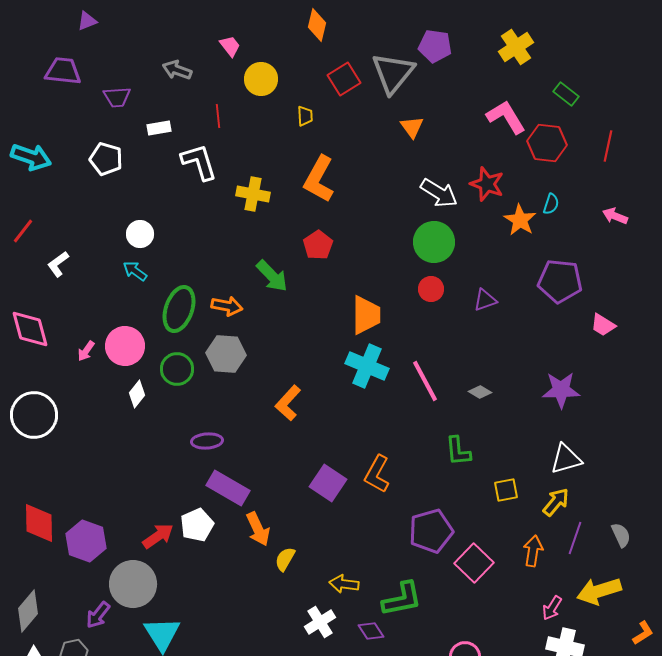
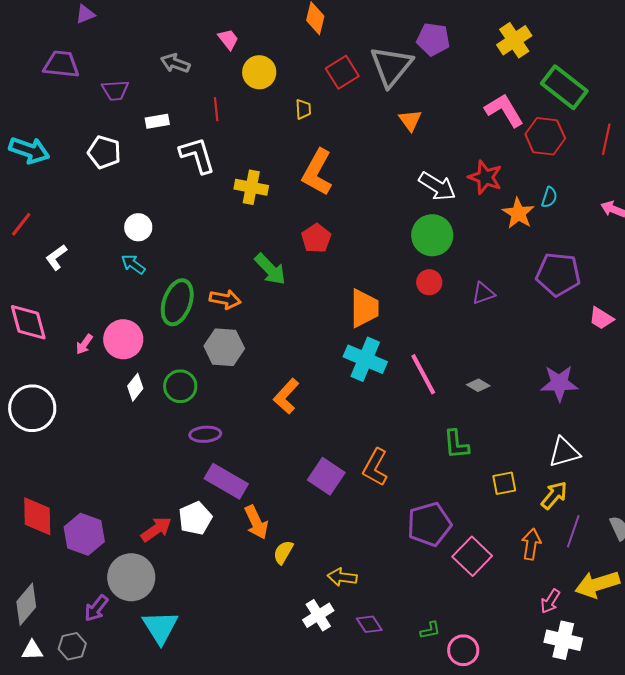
green rectangle: (566, 94) -> (564, 87), size x1.8
green circle: (177, 369) -> (180, 386), moved
green L-shape: (402, 599) -> (430, 630), moved, size x0.5

